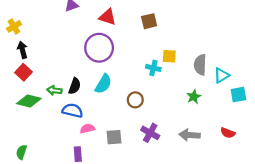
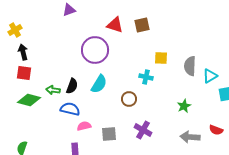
red triangle: (108, 17) -> (115, 25), moved
cyan cross: (153, 68) -> (146, 77), moved
red square: (24, 72) -> (24, 73), turned -35
green star: (194, 97) -> (184, 106), moved
gray arrow: (190, 135) -> (190, 137), moved

